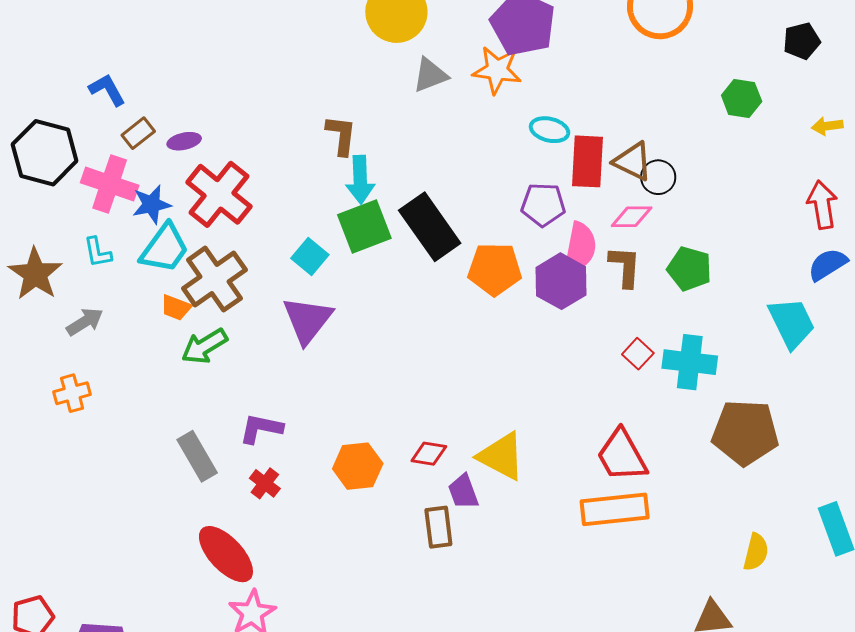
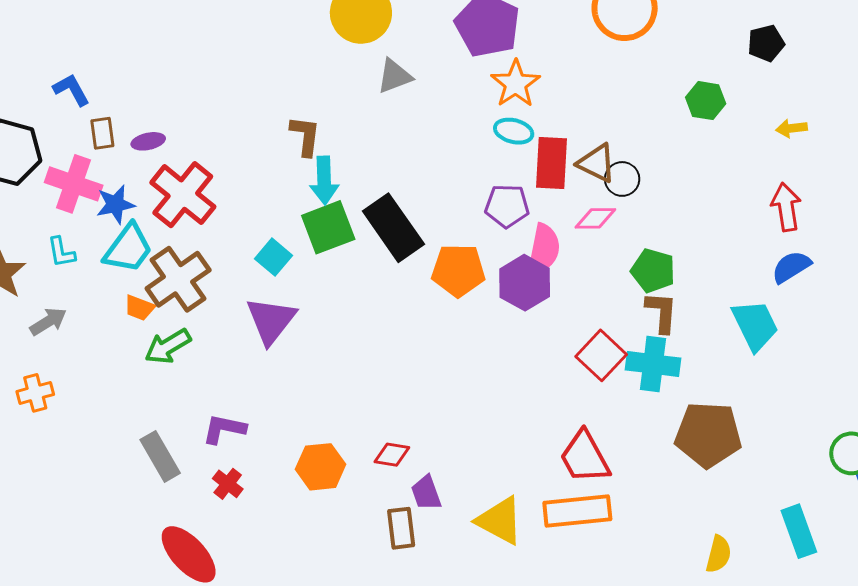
orange star: (497, 70) -> (516, 84), moved, turned 30
brown rectangle: (138, 133) -> (102, 133), turned -60
brown L-shape: (625, 266) -> (662, 312), moved
red square: (638, 354) -> (601, 355), size x1.6
yellow triangle: (501, 456) -> (500, 521), moved

